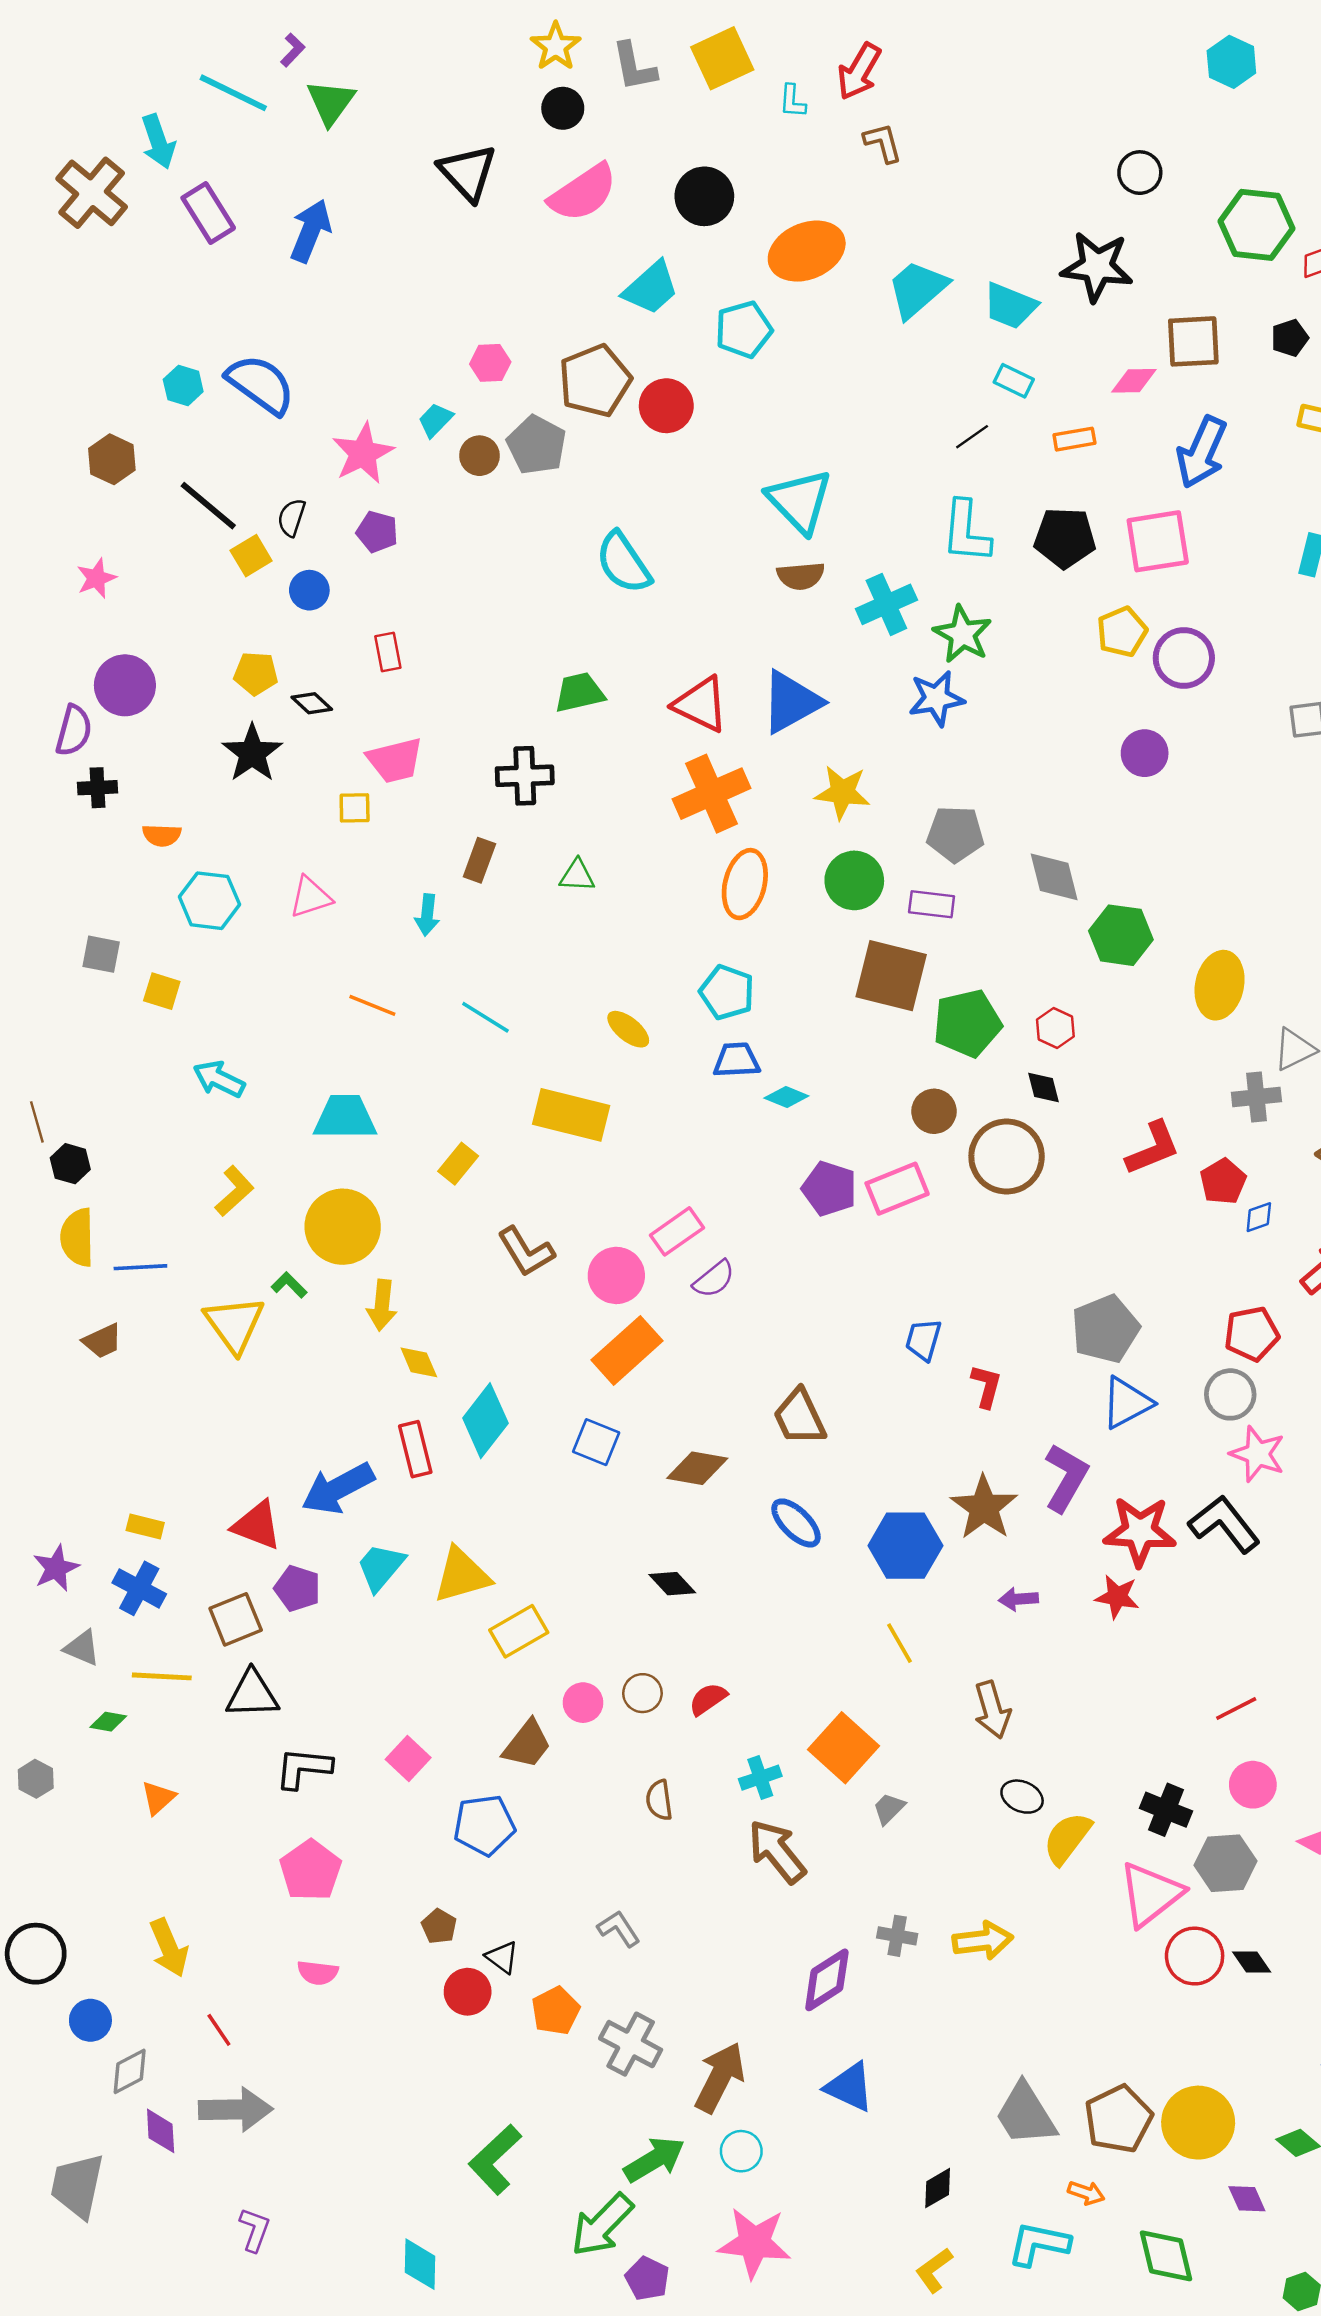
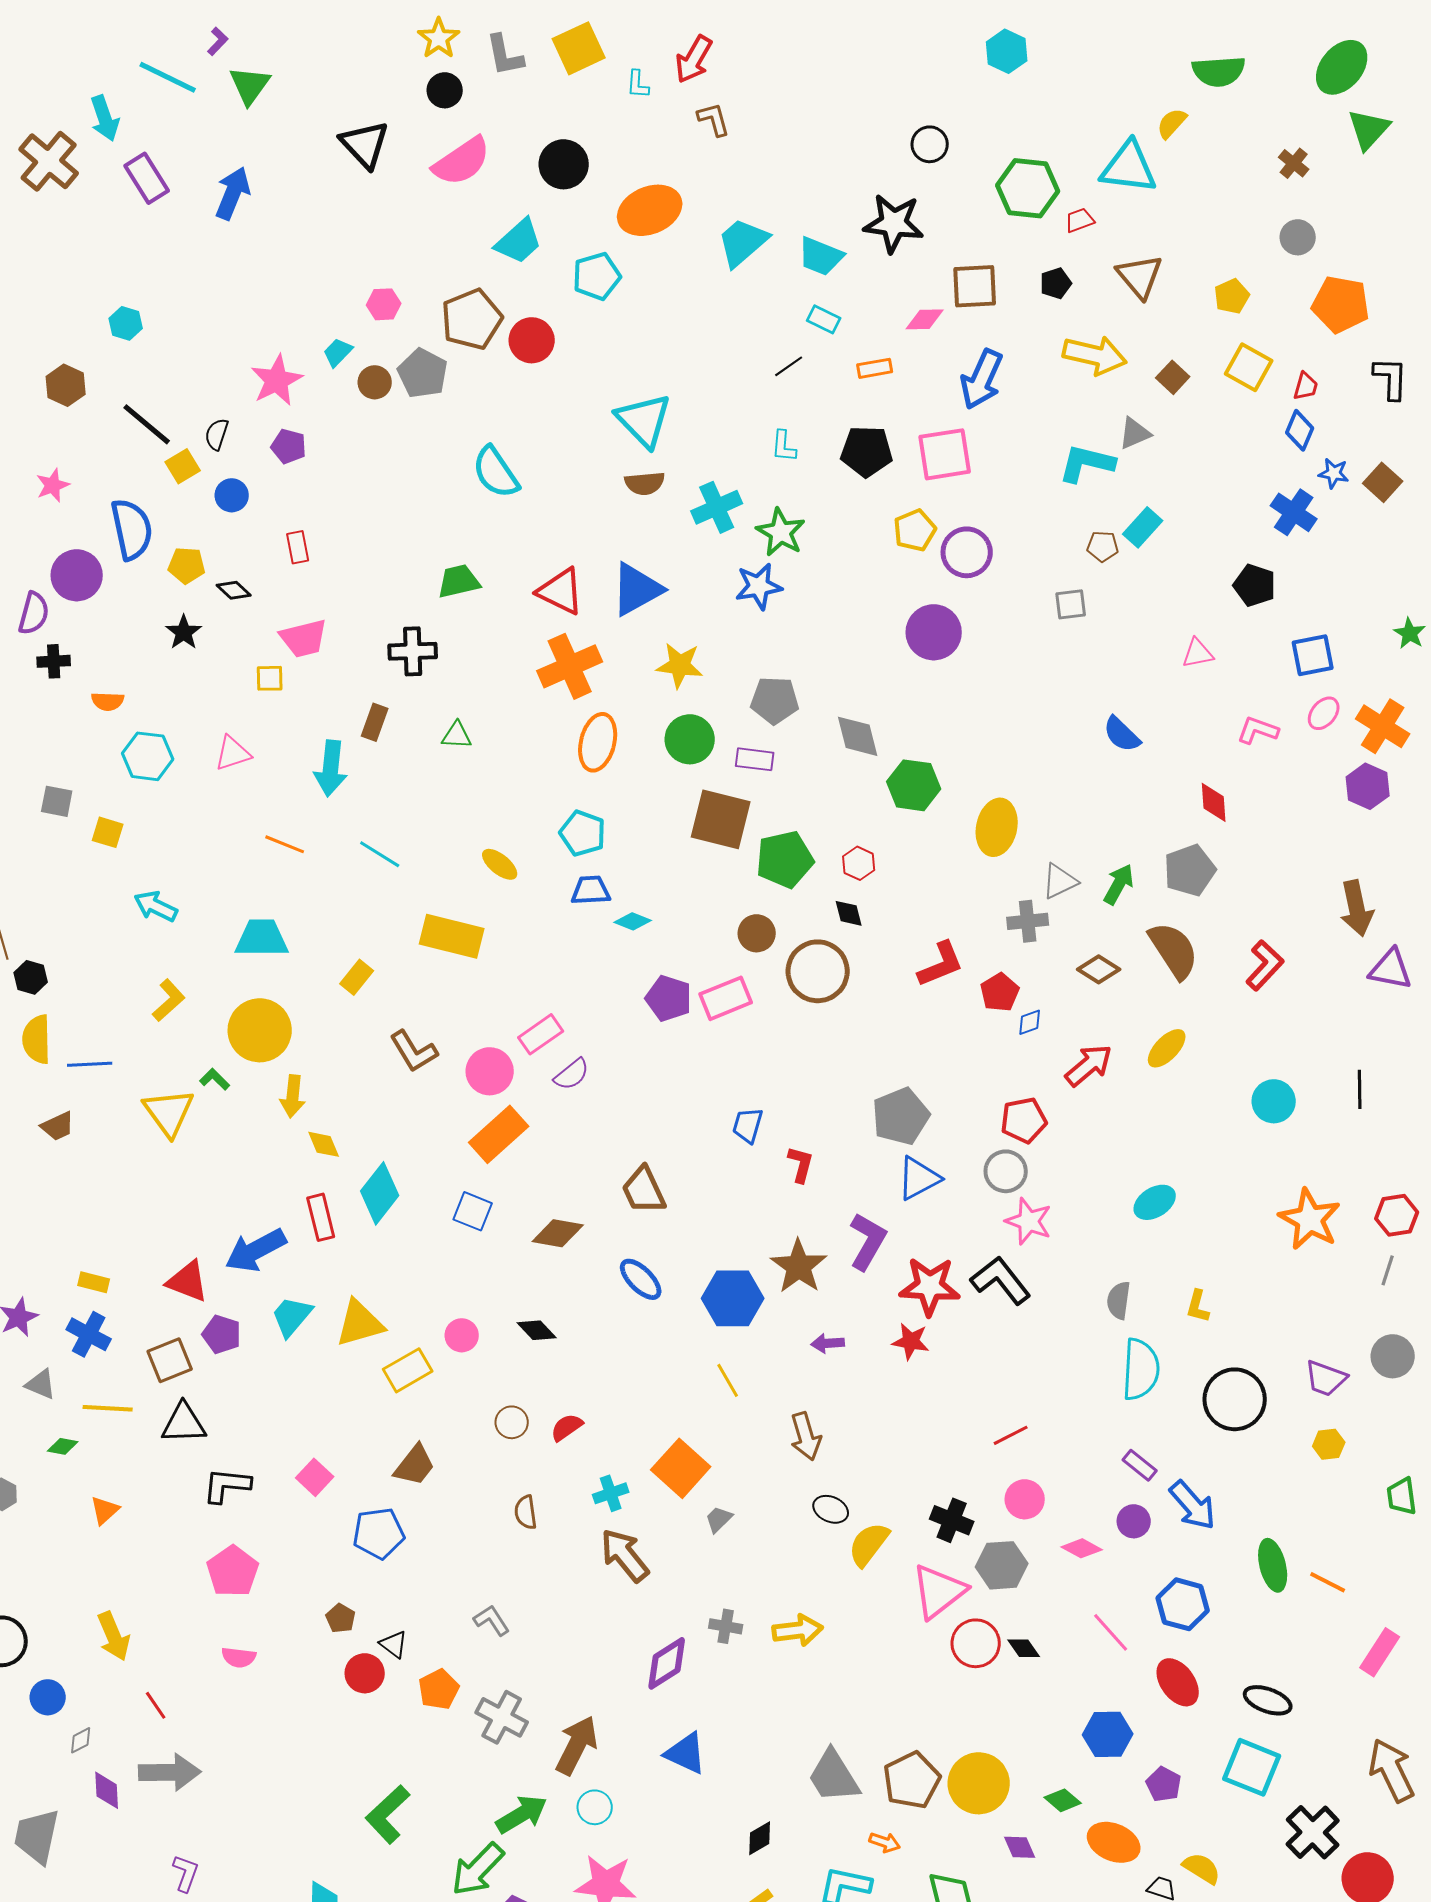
blue semicircle: (261, 384) -> (132, 529), moved, turned 42
cyan L-shape: (966, 532) -> (784, 446), size x0.6
black star: (252, 753) -> (184, 632), size x0.7
purple circle: (1145, 753) -> (934, 632), size x1.4
cyan arrow: (427, 915) -> (331, 768), size x1.6
pink circle: (583, 1703) -> (462, 1335), moved
gray diamond: (130, 2071) -> (81, 1740), size x0.7

